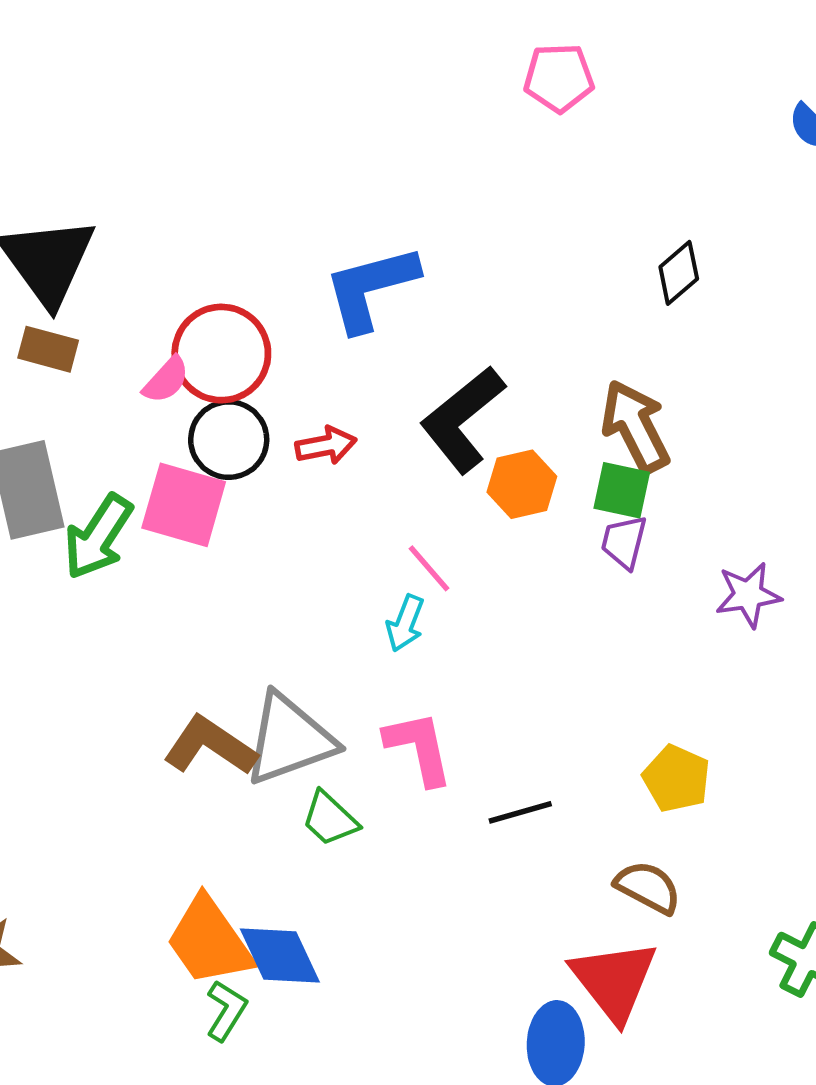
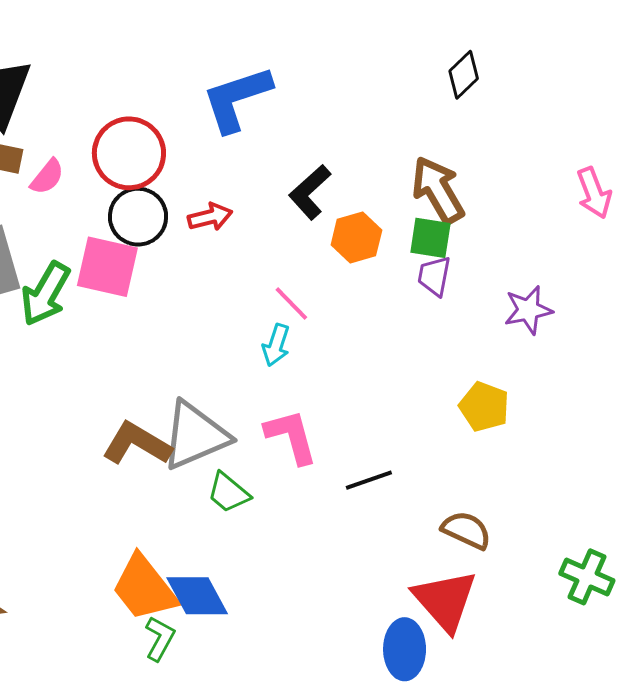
pink semicircle: (166, 380) -> (47, 177), moved
black L-shape: (462, 419) -> (310, 192), size x0.7
yellow pentagon: (677, 779) -> (484, 407), moved

